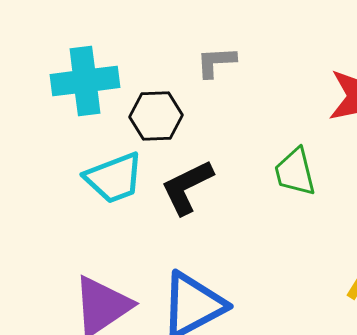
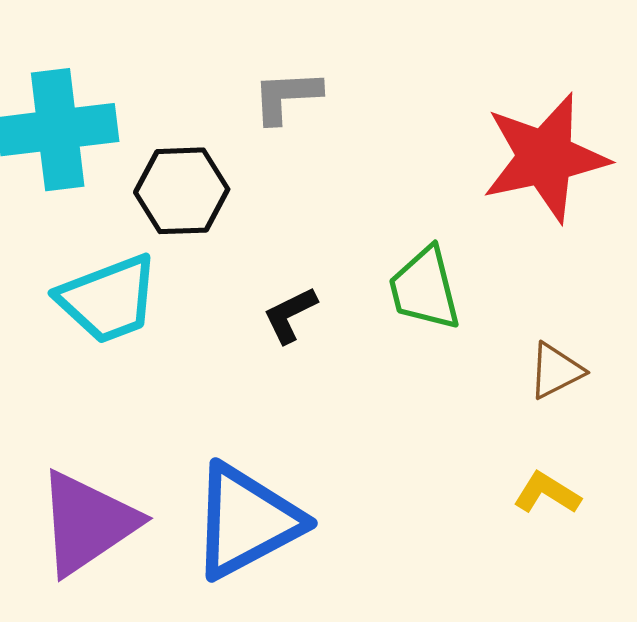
black L-shape: (187, 187) -> (290, 315), moved, size x0.6

